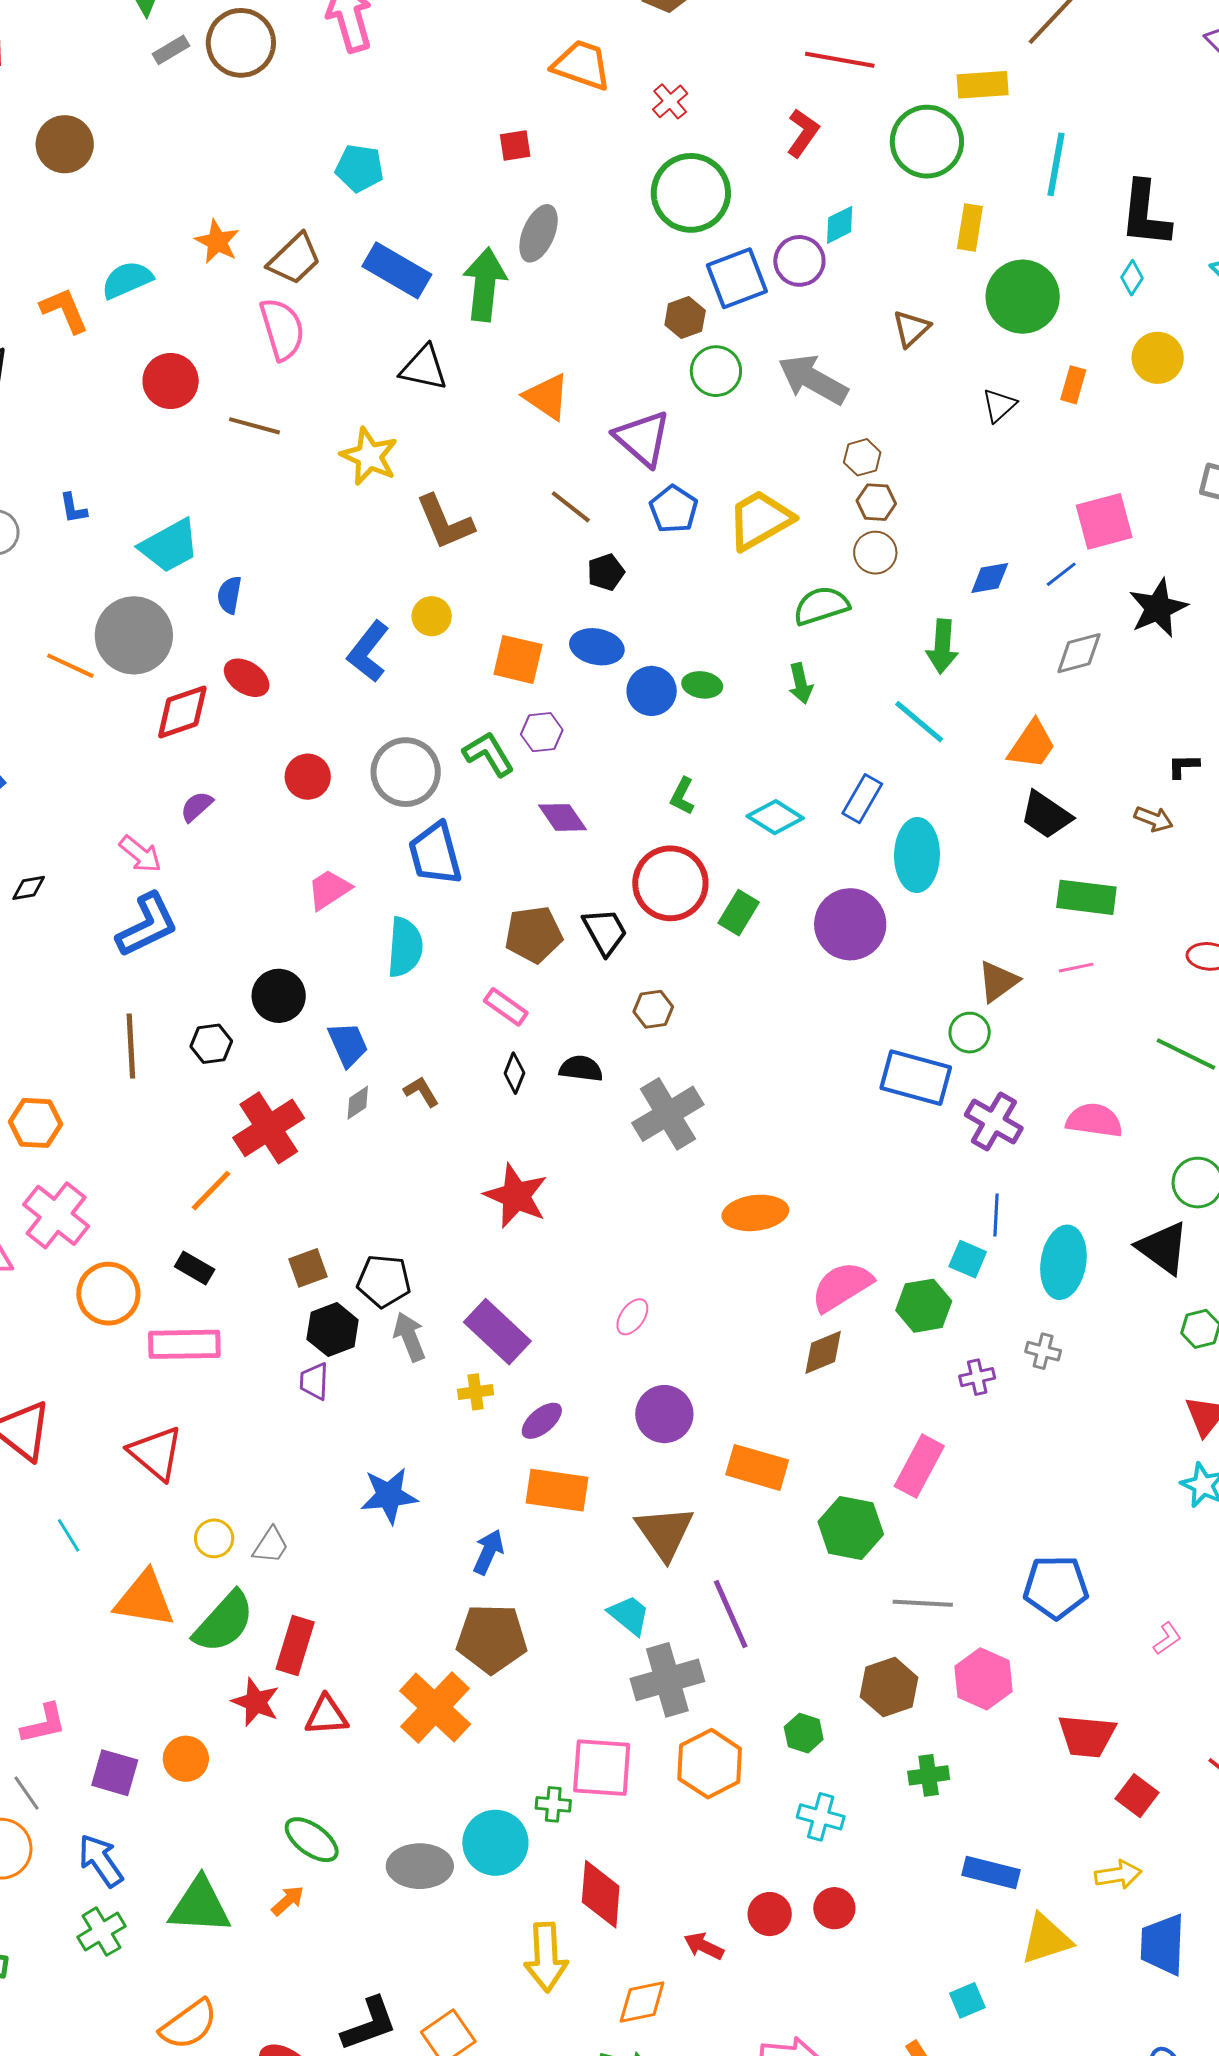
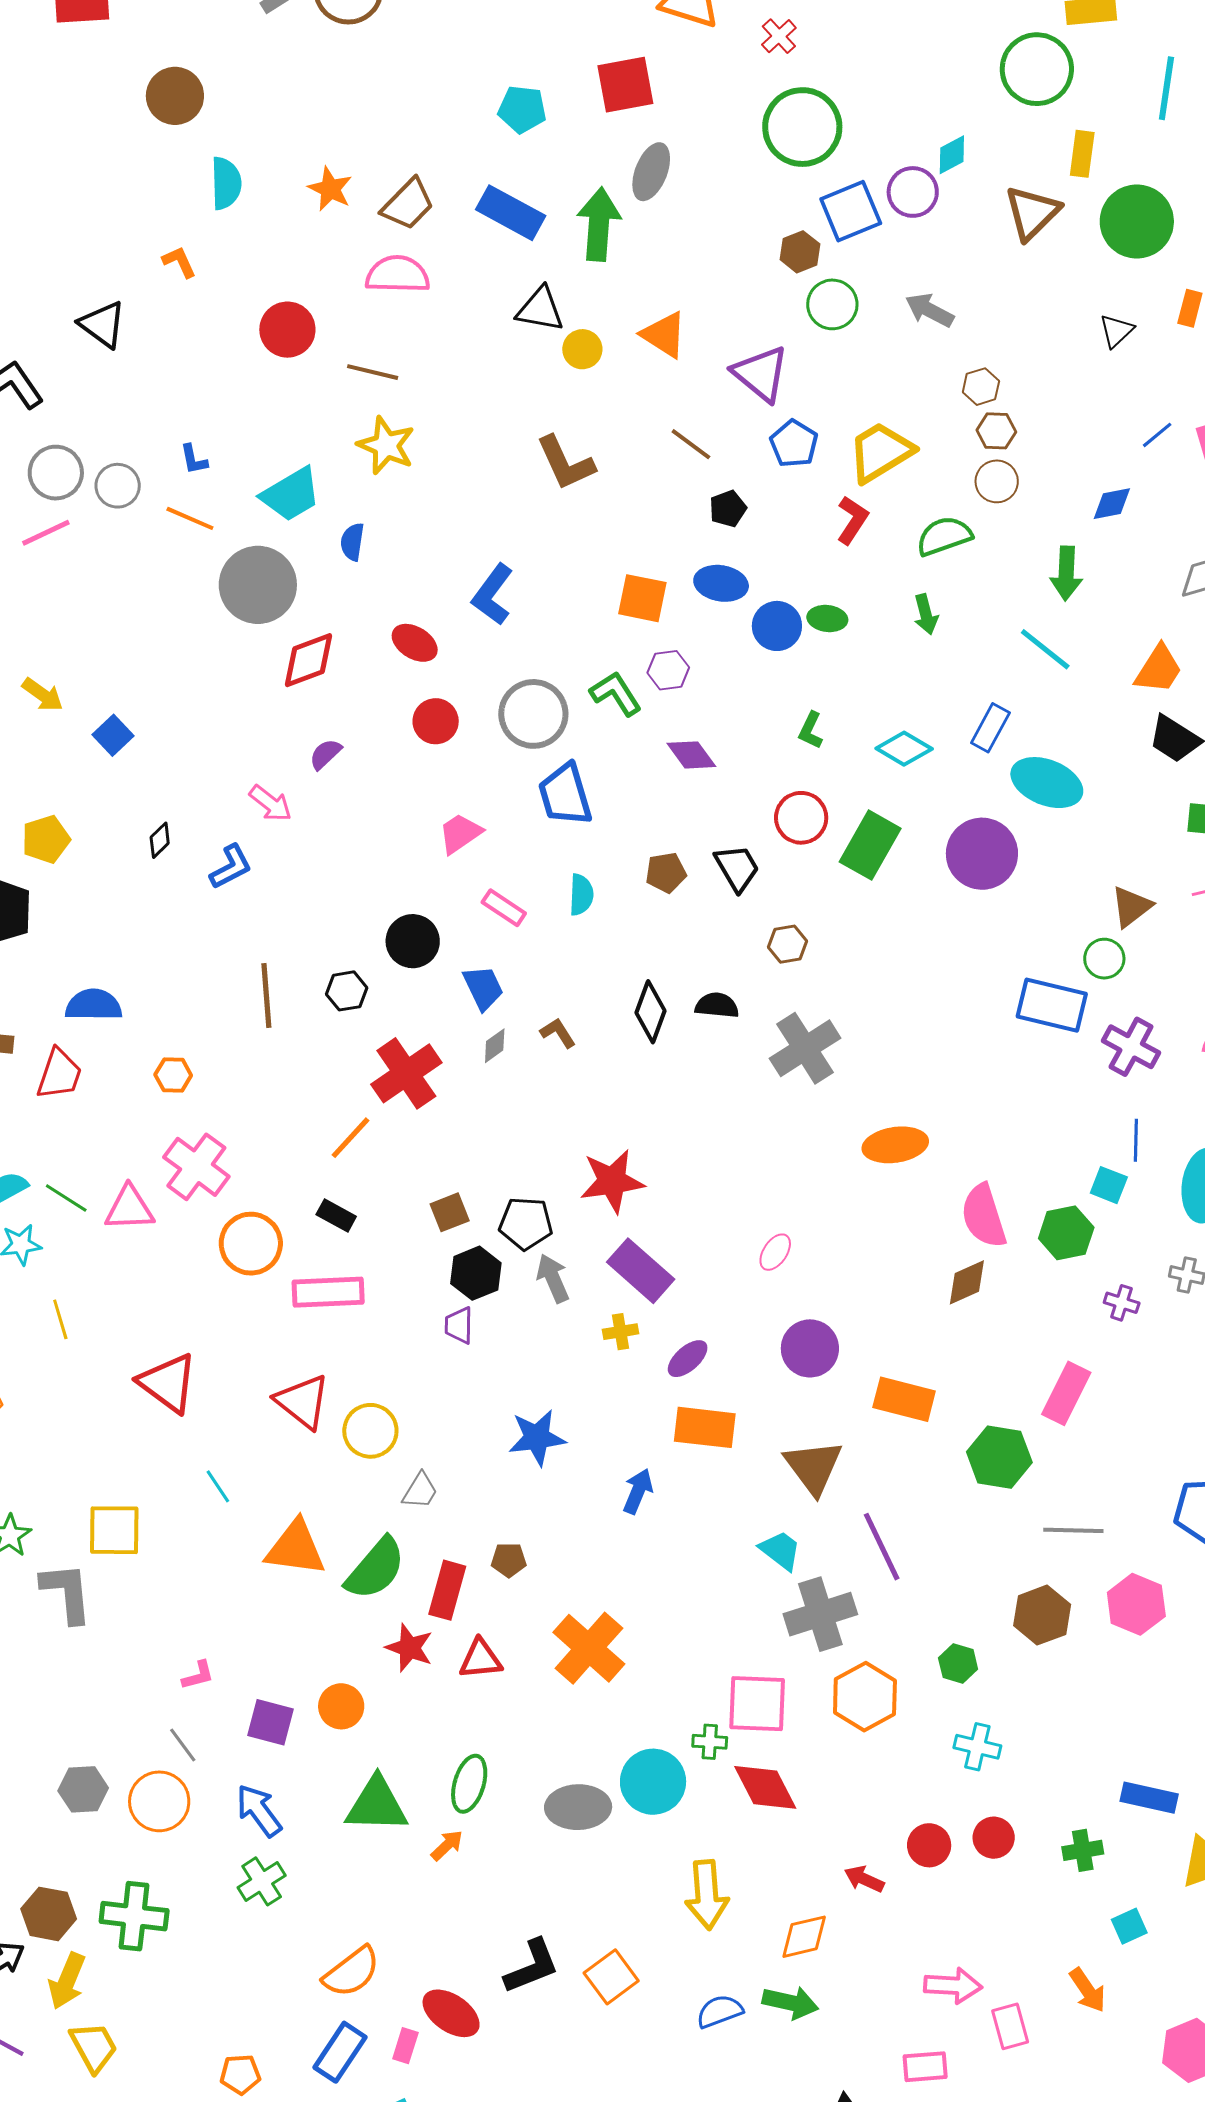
red L-shape: (803, 133) -> (852, 520), moved
red square: (515, 146) -> (625, 85), size x1.8
cyan pentagon: (360, 168) -> (522, 109), moved
cyan semicircle: (127, 280) -> (226, 183), moved, turned 114
orange L-shape: (64, 310) -> (179, 262), size x0.7
brown triangle: (911, 328) -> (1032, 213), moved, size x1.5
pink semicircle: (282, 329) -> (398, 274), turned -70
gray arrow: (813, 380) -> (929, 310), size x0.7
yellow star: (369, 456) -> (386, 445), moved
blue line: (1061, 574) -> (1157, 435), moved
yellow circle: (432, 616) -> (582, 349), moved
orange line: (70, 666) -> (190, 518), moved
red ellipse: (247, 678) -> (415, 643), moved
cyan ellipse: (917, 855) -> (1047, 783), turned -68
red circle: (670, 883) -> (801, 818), size x0.7
black diamond: (29, 888) -> (160, 840), turned -33
green rectangle: (739, 913) -> (870, 845), size x1.5
blue L-shape: (147, 925) -> (231, 867), moved, size x0.7
brown pentagon: (534, 934) -> (666, 873), size x0.7
cyan semicircle: (405, 947) -> (581, 895), moved, size x0.7
pink rectangle: (506, 1007) -> (504, 908), moved
black diamond: (514, 1073) -> (650, 1012), size x1.5
orange hexagon: (36, 1123) -> (173, 1075), size x0.7
red star: (516, 1196) -> (612, 1181), moved, turned -30
pink semicircle: (842, 1287) -> (984, 1216), turned -74
purple cross: (977, 1377) -> (1122, 1303), turned 32
yellow circle: (214, 1538) -> (370, 1431), moved, size x1.4
brown pentagon: (492, 1639) -> (509, 1560), moved, size x0.5
pink L-shape: (44, 1724) -> (198, 1675), size x0.7
green cross: (929, 1775) -> (1083, 1850), moved
green ellipse: (312, 1840) -> (469, 1784), turned 72
red diamond: (601, 1894) -> (765, 1787), moved, turned -30
green triangle: (200, 1906) -> (377, 1805), moved

